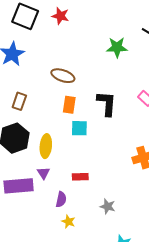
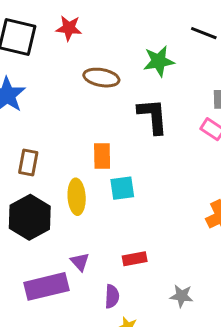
brown ellipse: (63, 76) -> (101, 78), moved
black L-shape: (107, 103) -> (153, 116), moved
yellow ellipse: (46, 146) -> (77, 197), moved

